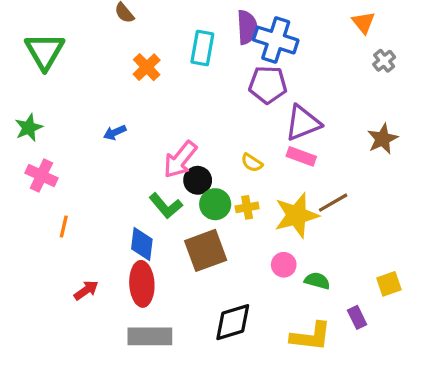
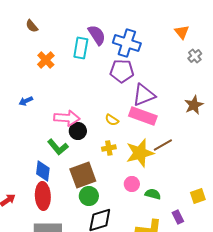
purple semicircle: (247, 27) -> (97, 35), moved, turned -30
pink rectangle: (301, 156) -> (143, 116), size x1.5
pink arrow: (180, 160) -> (67, 118), turned -125
green circle: (215, 204) -> (89, 196), moved

